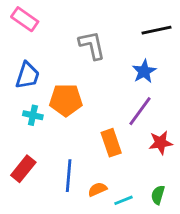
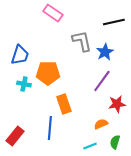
pink rectangle: (25, 19) -> (53, 13), moved
gray L-shape: (92, 45) -> (82, 41), moved
orange rectangle: (111, 143) -> (64, 104), moved
red rectangle: (23, 169) -> (15, 136), moved
orange semicircle: (97, 189) -> (101, 124), moved

